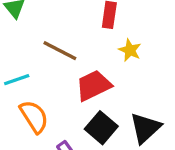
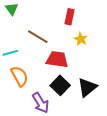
red trapezoid: (93, 86) -> (57, 59), turned 30

